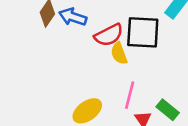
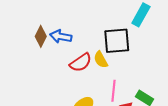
red semicircle: (109, 35) -> (81, 63), moved

